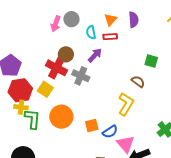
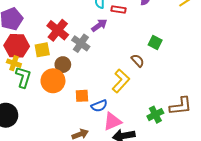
brown circle: (66, 54) -> (63, 65), moved
yellow square: (45, 89) -> (42, 50), turned 35
pink triangle: (126, 144) -> (112, 121), turned 36

